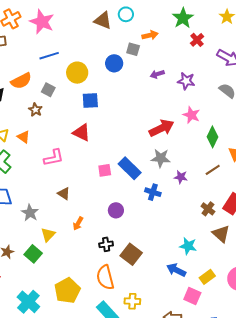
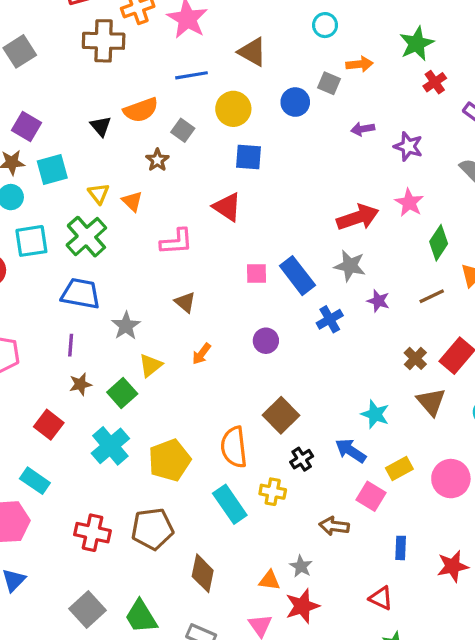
brown triangle: (103, 20) -> (252, 52), moved
blue cross: (153, 192) -> (330, 319), turned 35
black cross: (106, 244) -> (302, 459), moved, turned -32
cyan cross: (28, 302) -> (110, 446), moved

